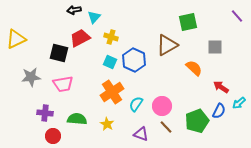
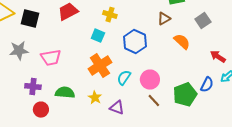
yellow cross: (111, 37) -> (110, 15), moved
brown triangle: (167, 45) -> (164, 19), moved, size x0.6
gray square: (215, 47) -> (203, 21), turned -35
black square: (59, 53) -> (30, 19), moved
blue hexagon: (134, 60) -> (135, 42), moved
red arrow: (221, 87) -> (218, 57), moved
purple triangle: (141, 134) -> (117, 108), moved

